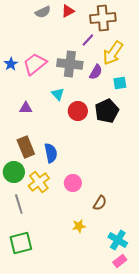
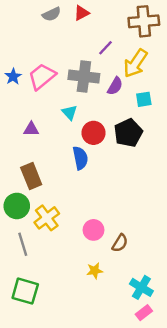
brown cross: (103, 18) -> (144, 21), moved
blue semicircle: (51, 153) -> (80, 158), moved
pink circle: (73, 183) -> (93, 230), moved
green square: (21, 243) -> (25, 291), turned 30

